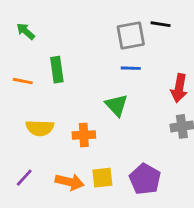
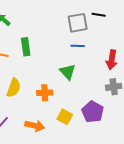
yellow semicircle: (40, 128) -> (14, 88), turned -72
yellow square: (102, 178) -> (65, 117), moved, turned 35
purple pentagon: (145, 179) -> (93, 112), moved

